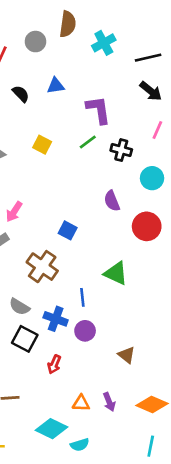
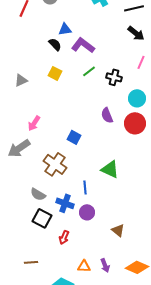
black semicircle: (21, 94) -> (55, 44), moved
purple L-shape: (98, 110) -> (83, 45), moved, turned -45
red circle: (147, 226) -> (135, 123), moved

